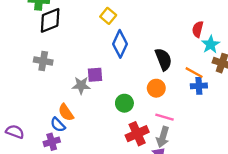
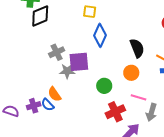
yellow square: (108, 16) -> (90, 12), turned -32
gray cross: (43, 61) -> (57, 52), moved, turned -35
purple square: (95, 75) -> (79, 62), size x1.5
gray arrow: (163, 137) -> (151, 112), moved
purple cross: (52, 142) -> (34, 106), moved

